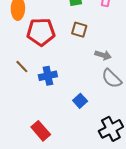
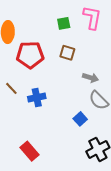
blue square: (80, 101) -> (80, 119), moved

